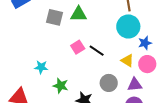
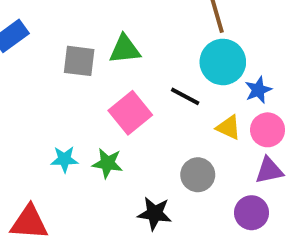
pink square: (78, 47) -> (130, 113), size x1.5
black line: (97, 51) -> (185, 96), moved
purple triangle: (135, 85) -> (269, 170), moved
green star: (61, 86) -> (107, 163), moved

